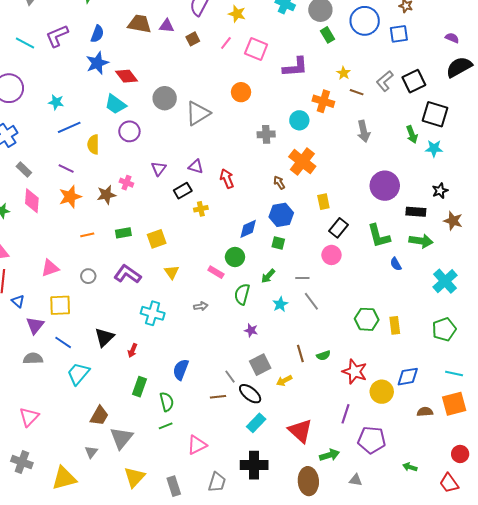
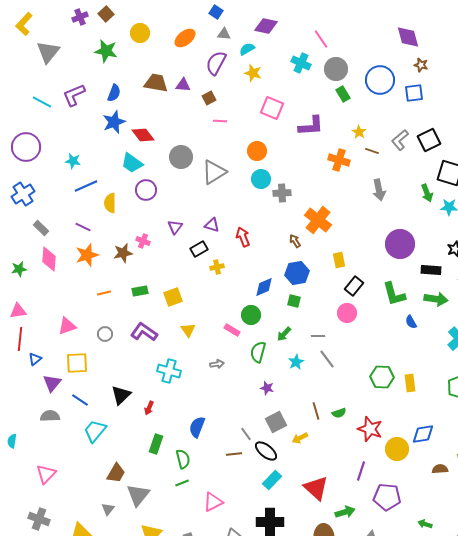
pink line: (226, 43) -> (220, 121), moved, turned 56
cyan circle: (299, 120) -> (261, 179), moved
blue triangle: (18, 301) -> (35, 359), turned 40

